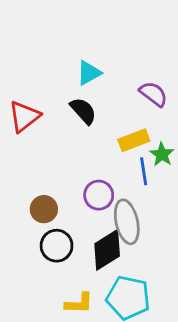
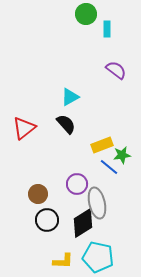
purple semicircle: (153, 94) -> (116, 70), moved
green star: (162, 154) -> (122, 155), turned 30
blue line: (144, 171) -> (109, 167), turned -42

